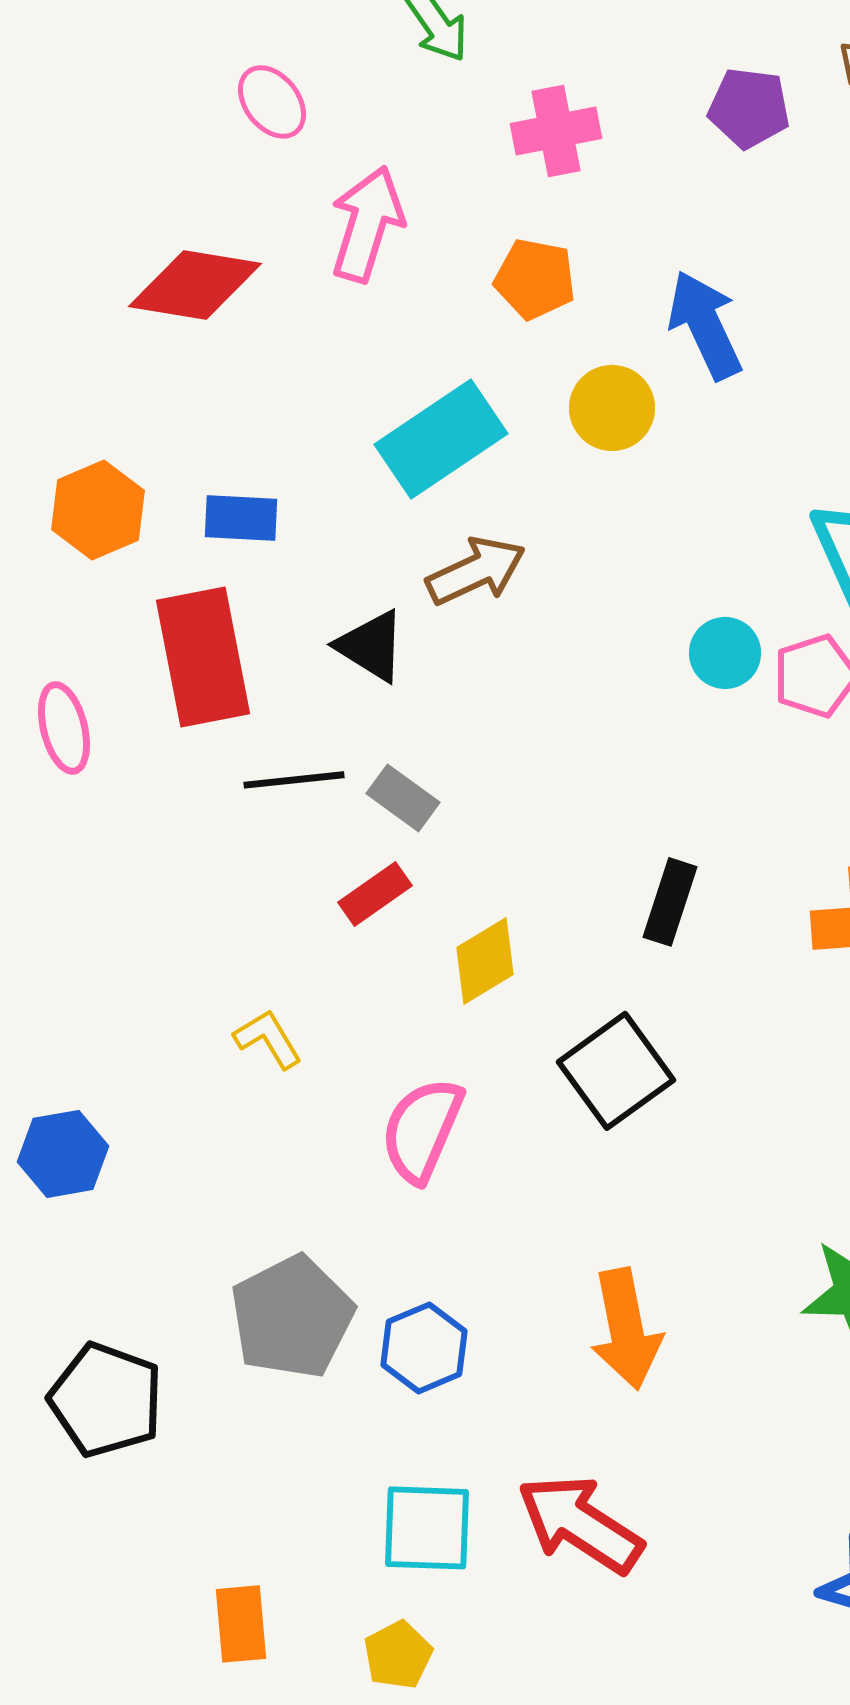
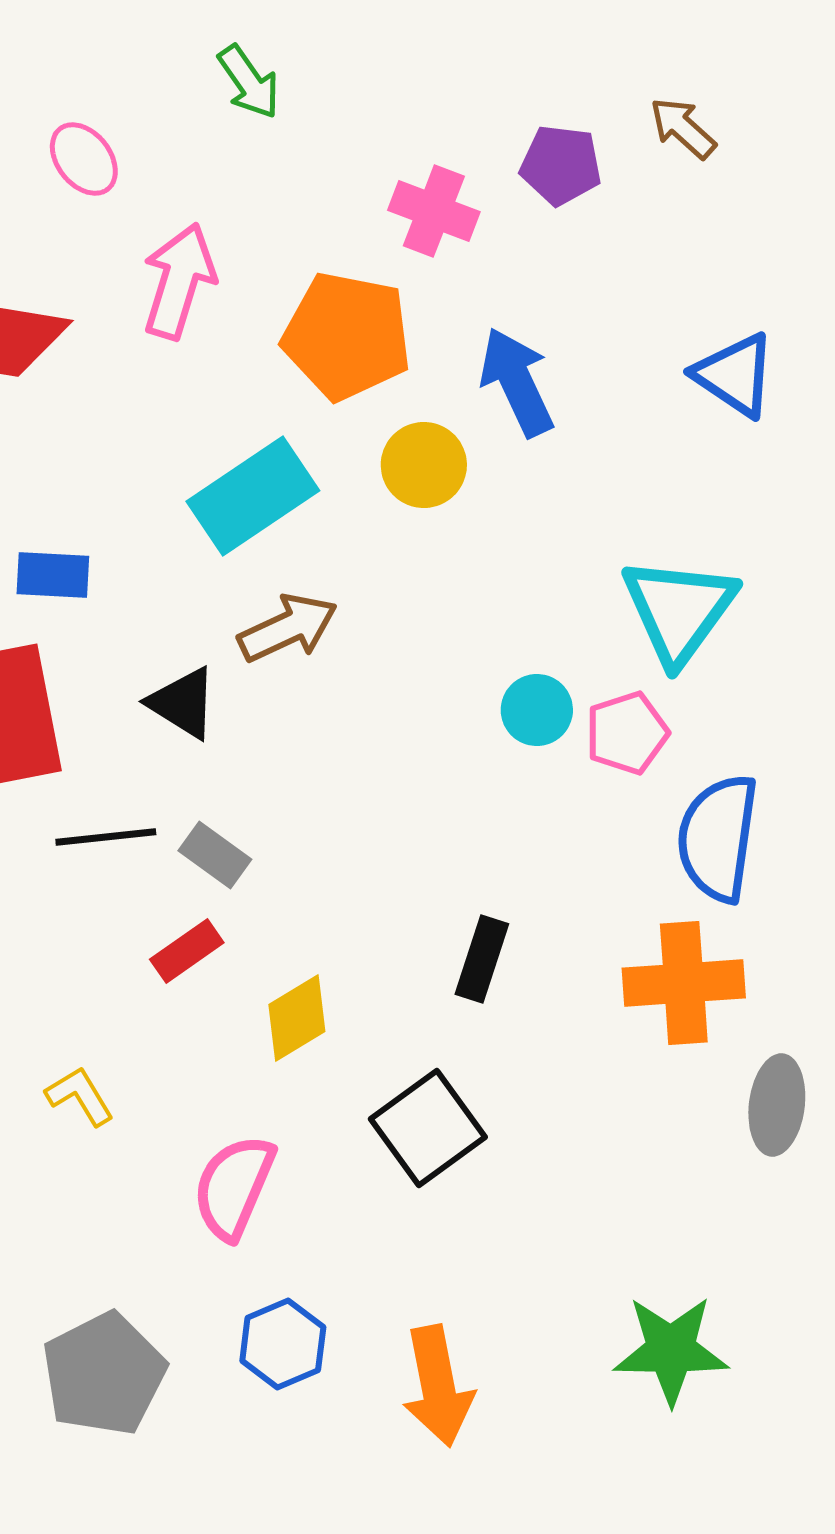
pink cross: (556, 131) -> (434, 211), moved, turned 32
orange pentagon: (535, 279) -> (347, 336), size x1.6
blue hexagon: (424, 1348) -> (283, 1344), moved

